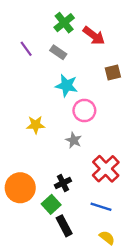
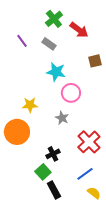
orange circle: (20, 188) -> (17, 132), moved
blue line: (101, 207) -> (85, 174), turned -54
yellow semicircle: (107, 238) -> (94, 193), moved

